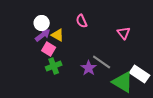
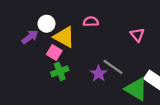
pink semicircle: (82, 21) -> (91, 21), turned 112
purple arrow: (43, 35) -> (30, 37), moved
yellow triangle: (58, 35) -> (64, 37), size x1.5

